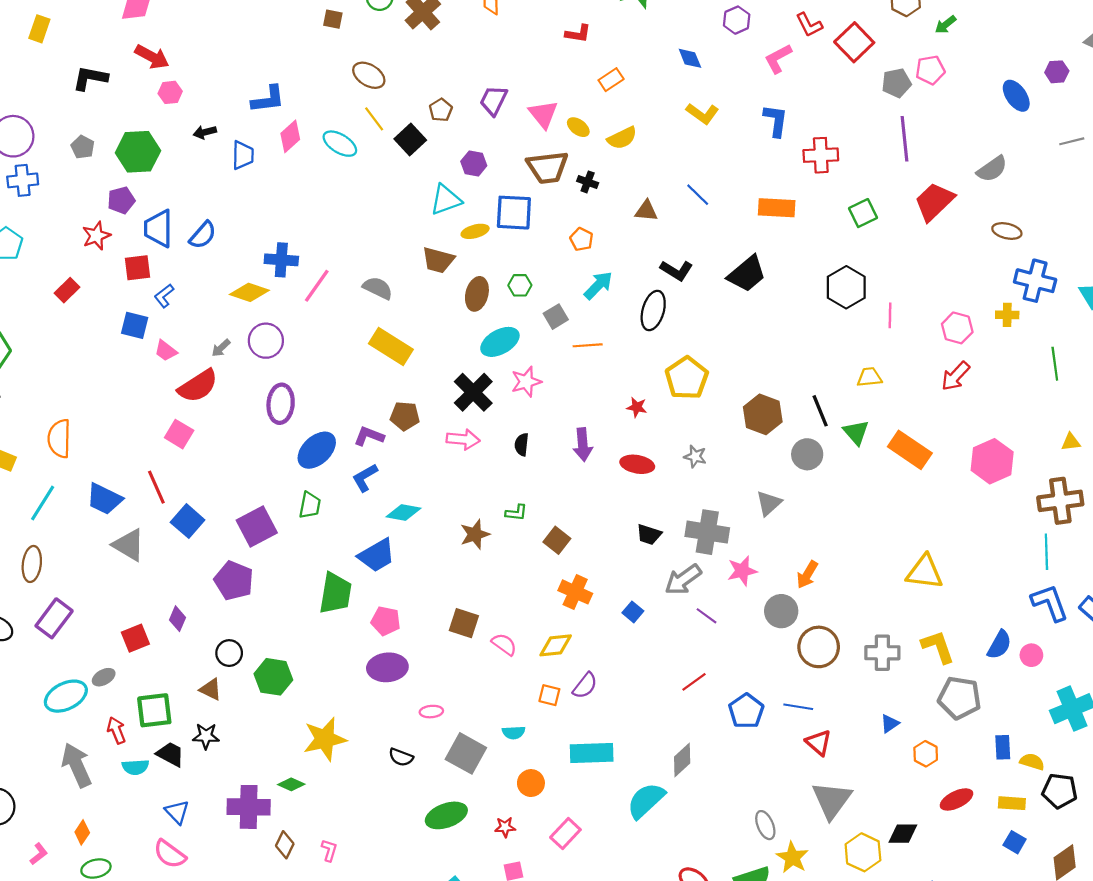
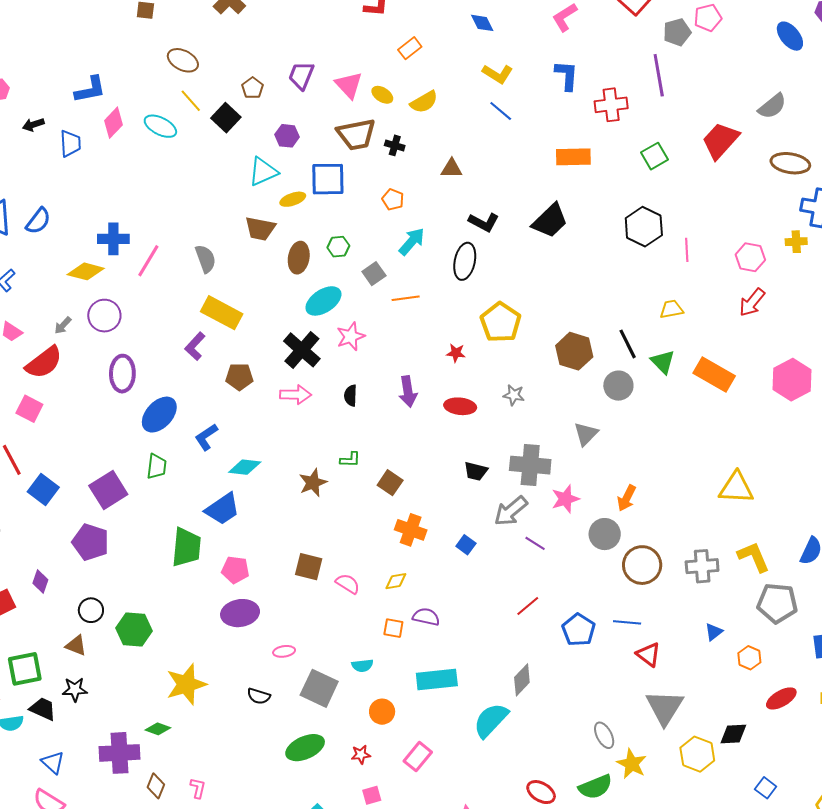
purple line: (904, 139) -> (659, 75), moved
blue line: (698, 195) -> (501, 111), moved
brown ellipse: (1007, 231) -> (790, 163), size x1.4
gray semicircle: (378, 288) -> (206, 259), turned 48
purple L-shape: (369, 436) -> (195, 346), moved, turned -64
yellow diamond: (556, 645) -> (396, 581), size x0.7
purple semicircle: (585, 686) -> (426, 617), turned -112

